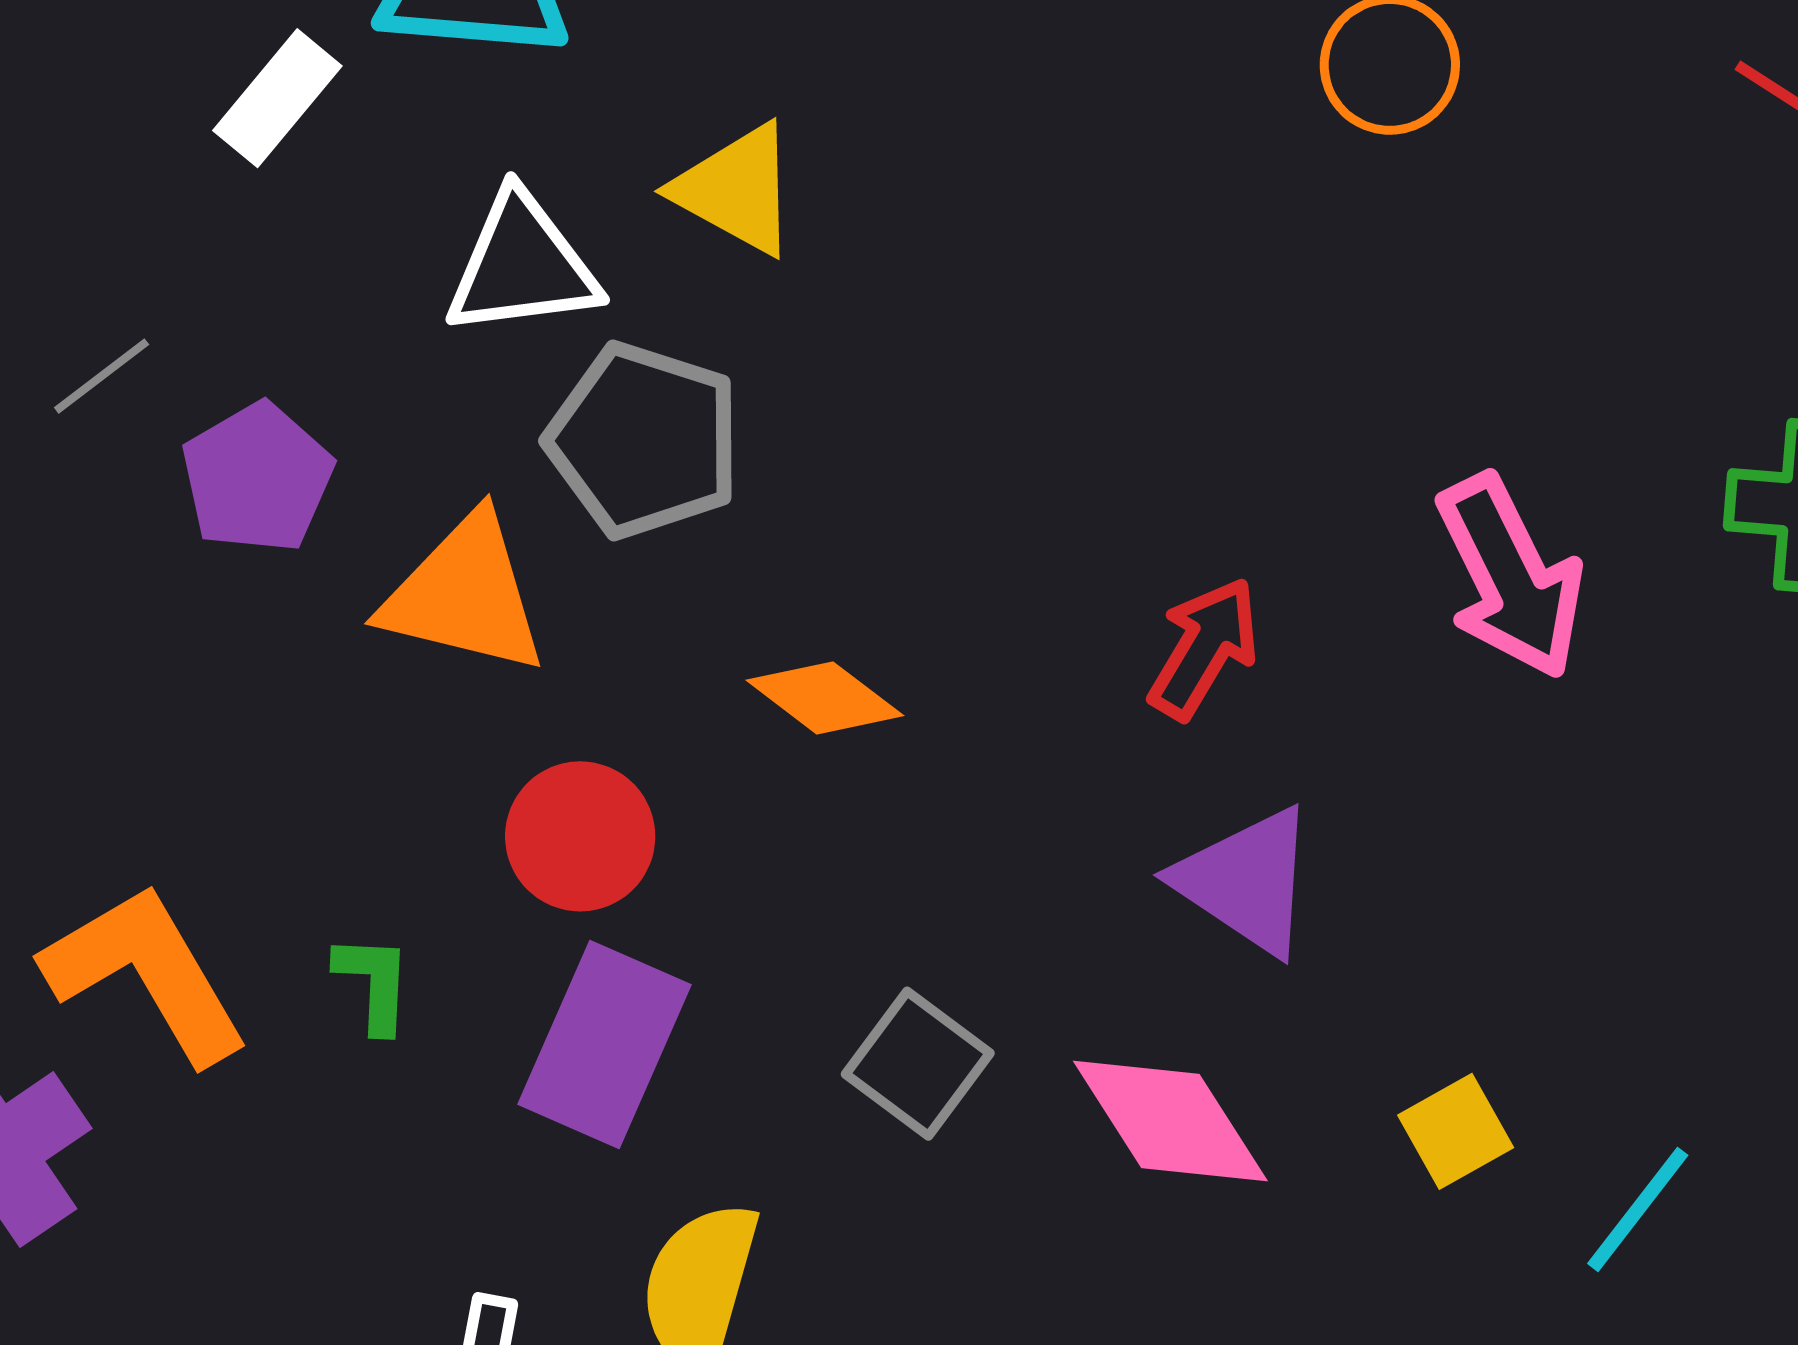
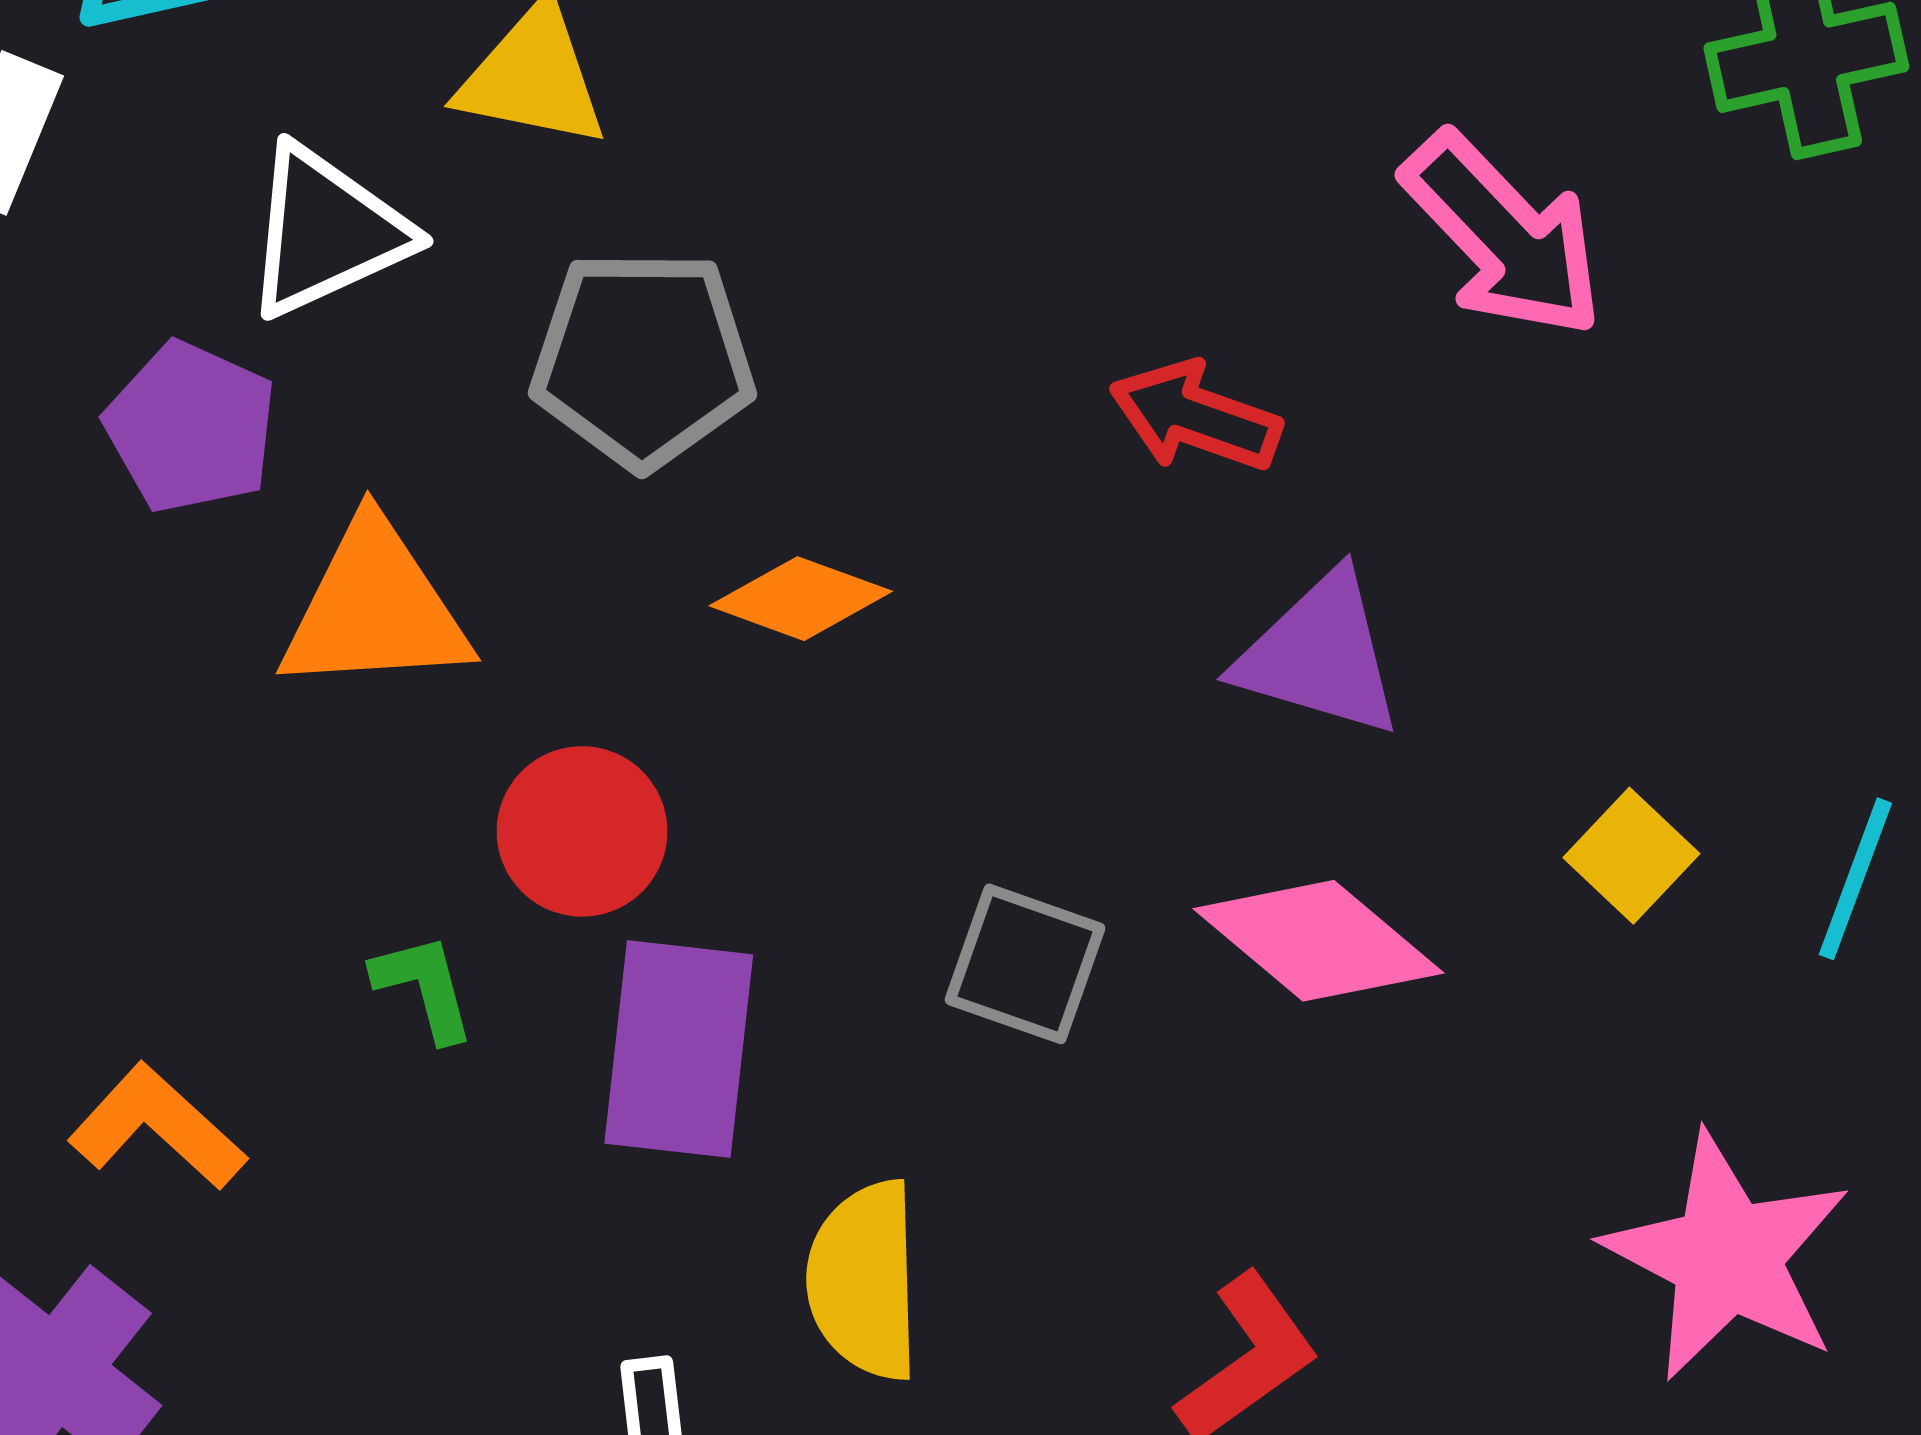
gray pentagon: (644, 440) -> (643, 359), moved
purple pentagon: (257, 478) -> (191, 427), moved
red arrow: (1204, 648) -> (1195, 417), turned -84
orange L-shape: (146, 973) -> (157, 1127), size x0.7
green L-shape: (374, 983) -> (424, 987), moved

